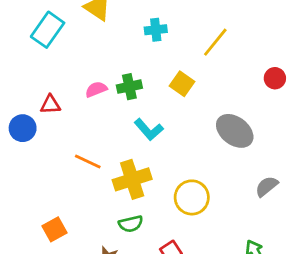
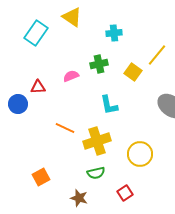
yellow line: (215, 42) -> (157, 55), moved
green cross: (129, 87) -> (99, 64), moved
cyan L-shape: (149, 130) -> (109, 105), turned 30

